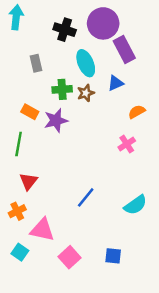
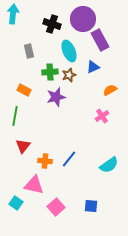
purple star: (56, 120) -> (56, 97), moved
orange cross: (17, 211) -> (45, 161), moved, turned 32

